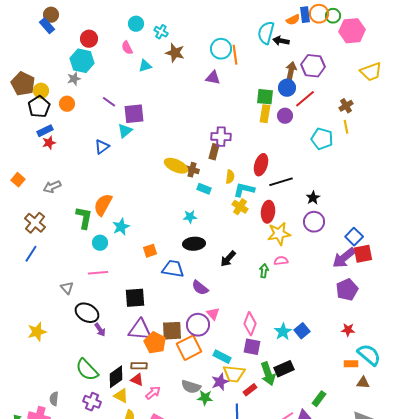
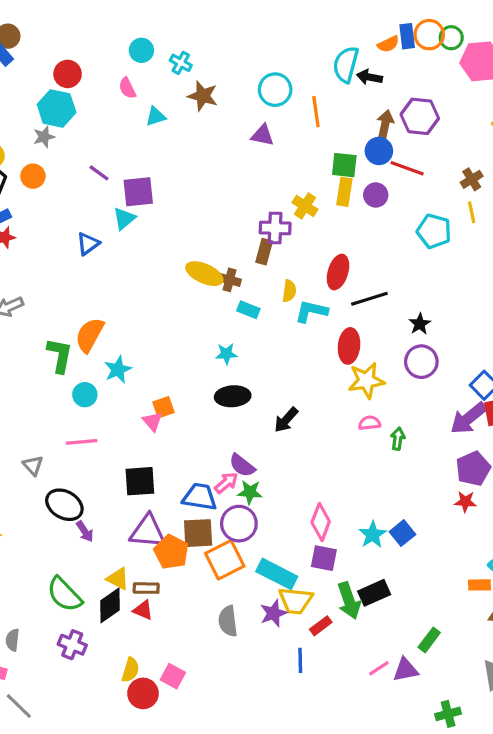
orange line: (235, 55) -> (316, 112), moved
red line: (305, 99) -> (407, 168), turned 60
yellow cross: (240, 207) -> (305, 206), moved
blue trapezoid: (173, 269) -> (200, 497), moved
green arrow: (264, 271) -> (398, 439), moved
pink triangle: (213, 314) -> (152, 421), moved
red star: (348, 330) -> (465, 502), moved
cyan rectangle: (222, 357) -> (277, 574), size x1.4
gray semicircle: (191, 387) -> (228, 621), turned 66
pink arrow: (153, 393) -> (226, 483), moved
yellow triangle: (121, 396) -> (118, 579), moved
green star: (205, 398) -> (250, 492), moved

